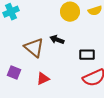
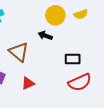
black arrow: (57, 40) -> (45, 36), moved

